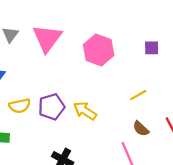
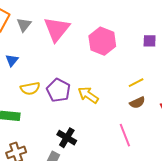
purple pentagon: (52, 107) -> (58, 90), turned -30
brown semicircle: (141, 129) -> (137, 103), moved, turned -70

